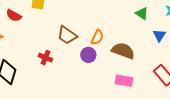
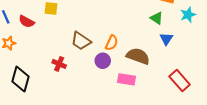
blue triangle: (159, 35) -> (166, 39), moved
pink rectangle: (124, 81) -> (127, 79), moved

